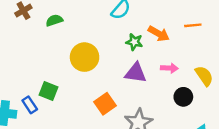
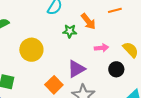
orange arrow: (159, 34) -> (88, 21), turned 30
purple triangle: (136, 73) -> (76, 69), moved, turned -30

